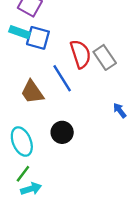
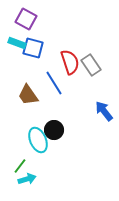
blue arrow: (120, 110) -> (104, 111), size x1.5
cyan ellipse: (22, 142) -> (38, 140), moved

